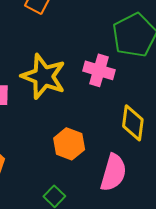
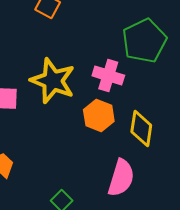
orange hexagon: (69, 144) -> (99, 116), moved

